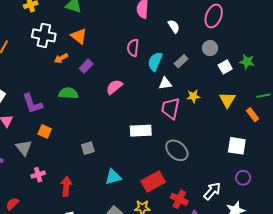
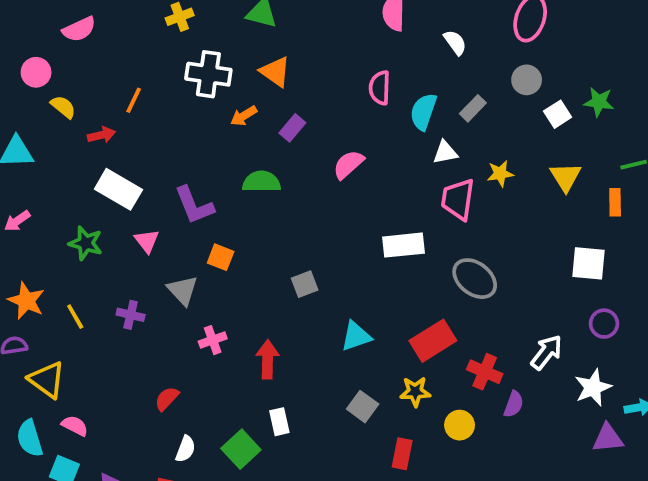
orange rectangle: (253, 115) -> (615, 202), turned 40

